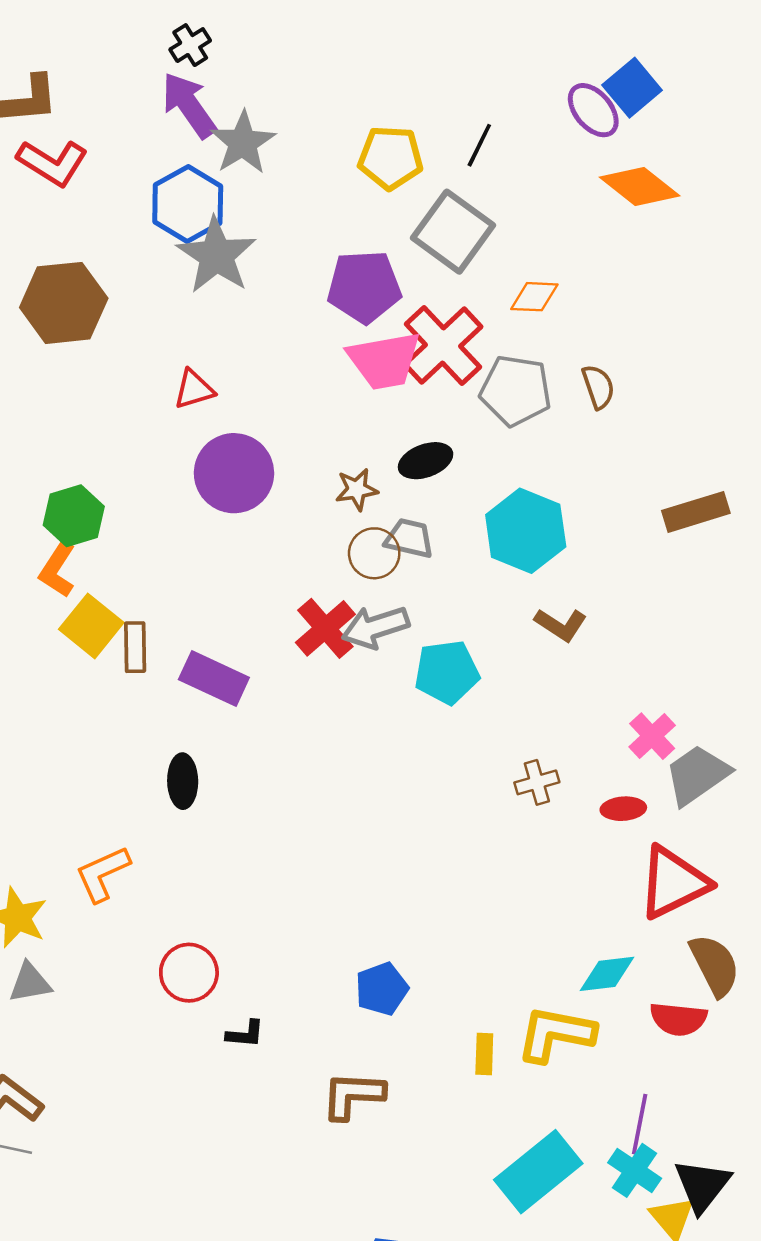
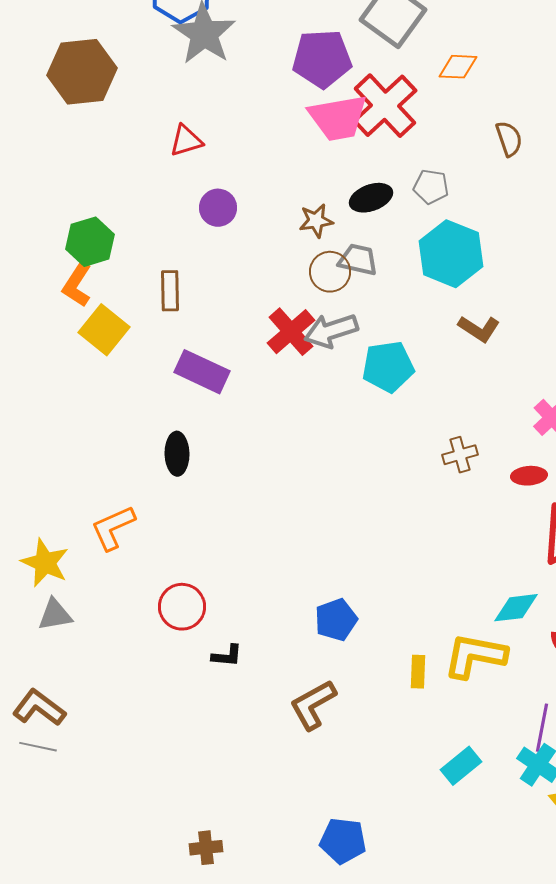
gray pentagon: (516, 391) -> (431, 187), moved, size x0.6
purple circle: (234, 473) -> (218, 208), size x0.6
brown rectangle: (135, 647) -> (170, 291), moved
brown L-shape: (353, 1095) -> (313, 705), turned -32
cyan rectangle: (538, 1172) -> (461, 766), size x0.6

